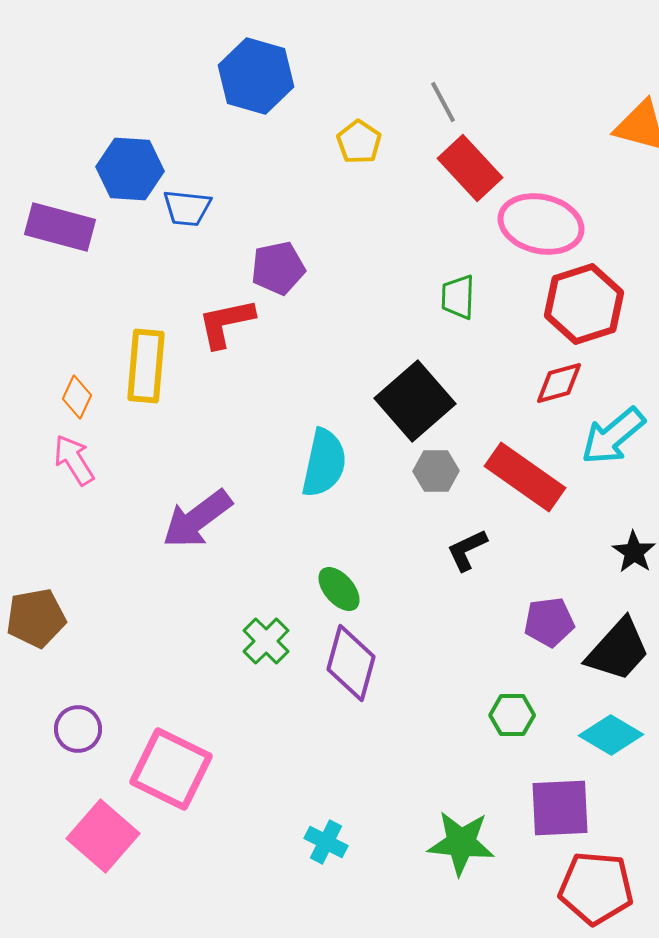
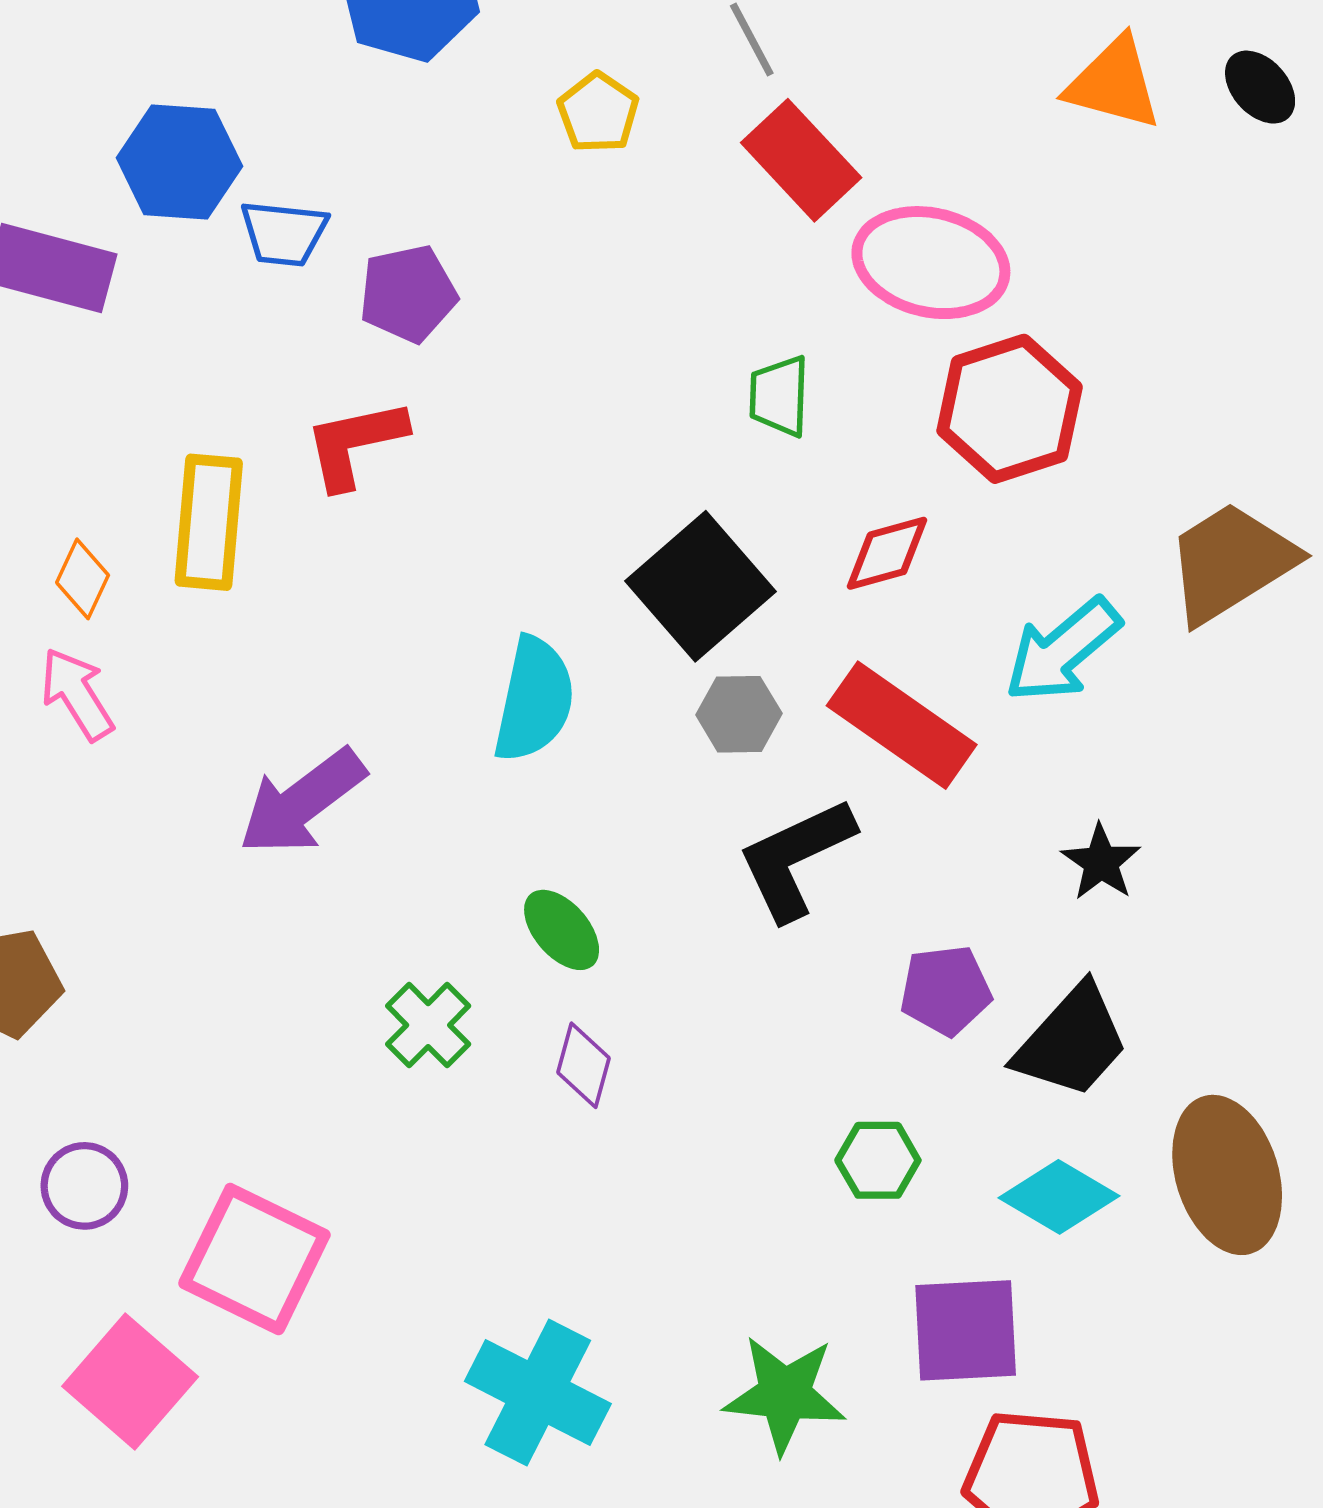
purple pentagon: (278, 268) -> (408, 294), moved
red diamond: (559, 383) -> (887, 553), moved
black L-shape: (467, 550) -> (796, 859), size x1.6
purple diamond: (351, 663) -> (584, 1065), size x0.6
cyan cross: (326, 842) -> (538, 1393), size x1.8

